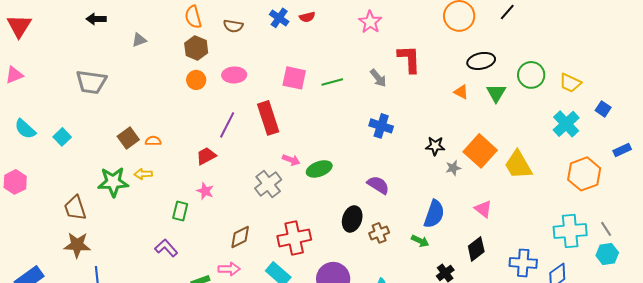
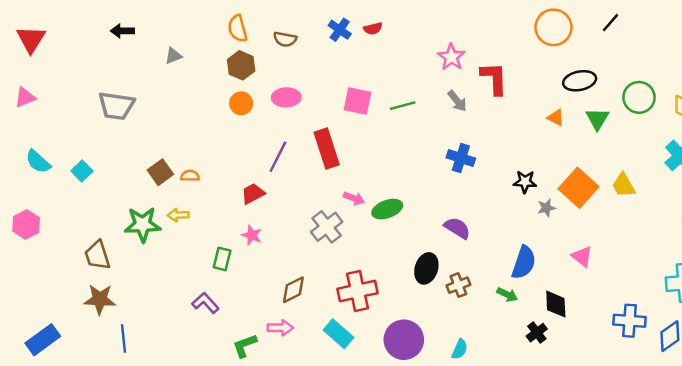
pink star: (370, 22) -> (451, 57), moved
yellow trapezoid: (518, 165) -> (624, 185), moved, size x0.7
black diamond: (476, 249) -> (556, 304), moved, turned -55

